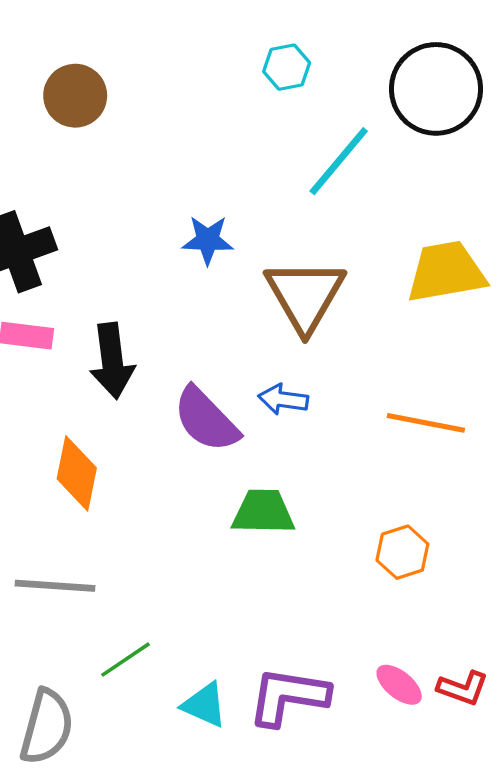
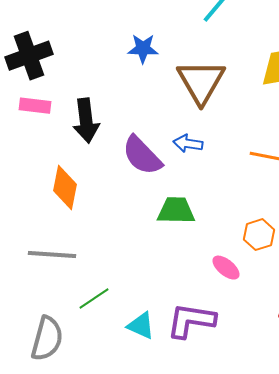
pink ellipse: (399, 685) -> (226, 268), moved

